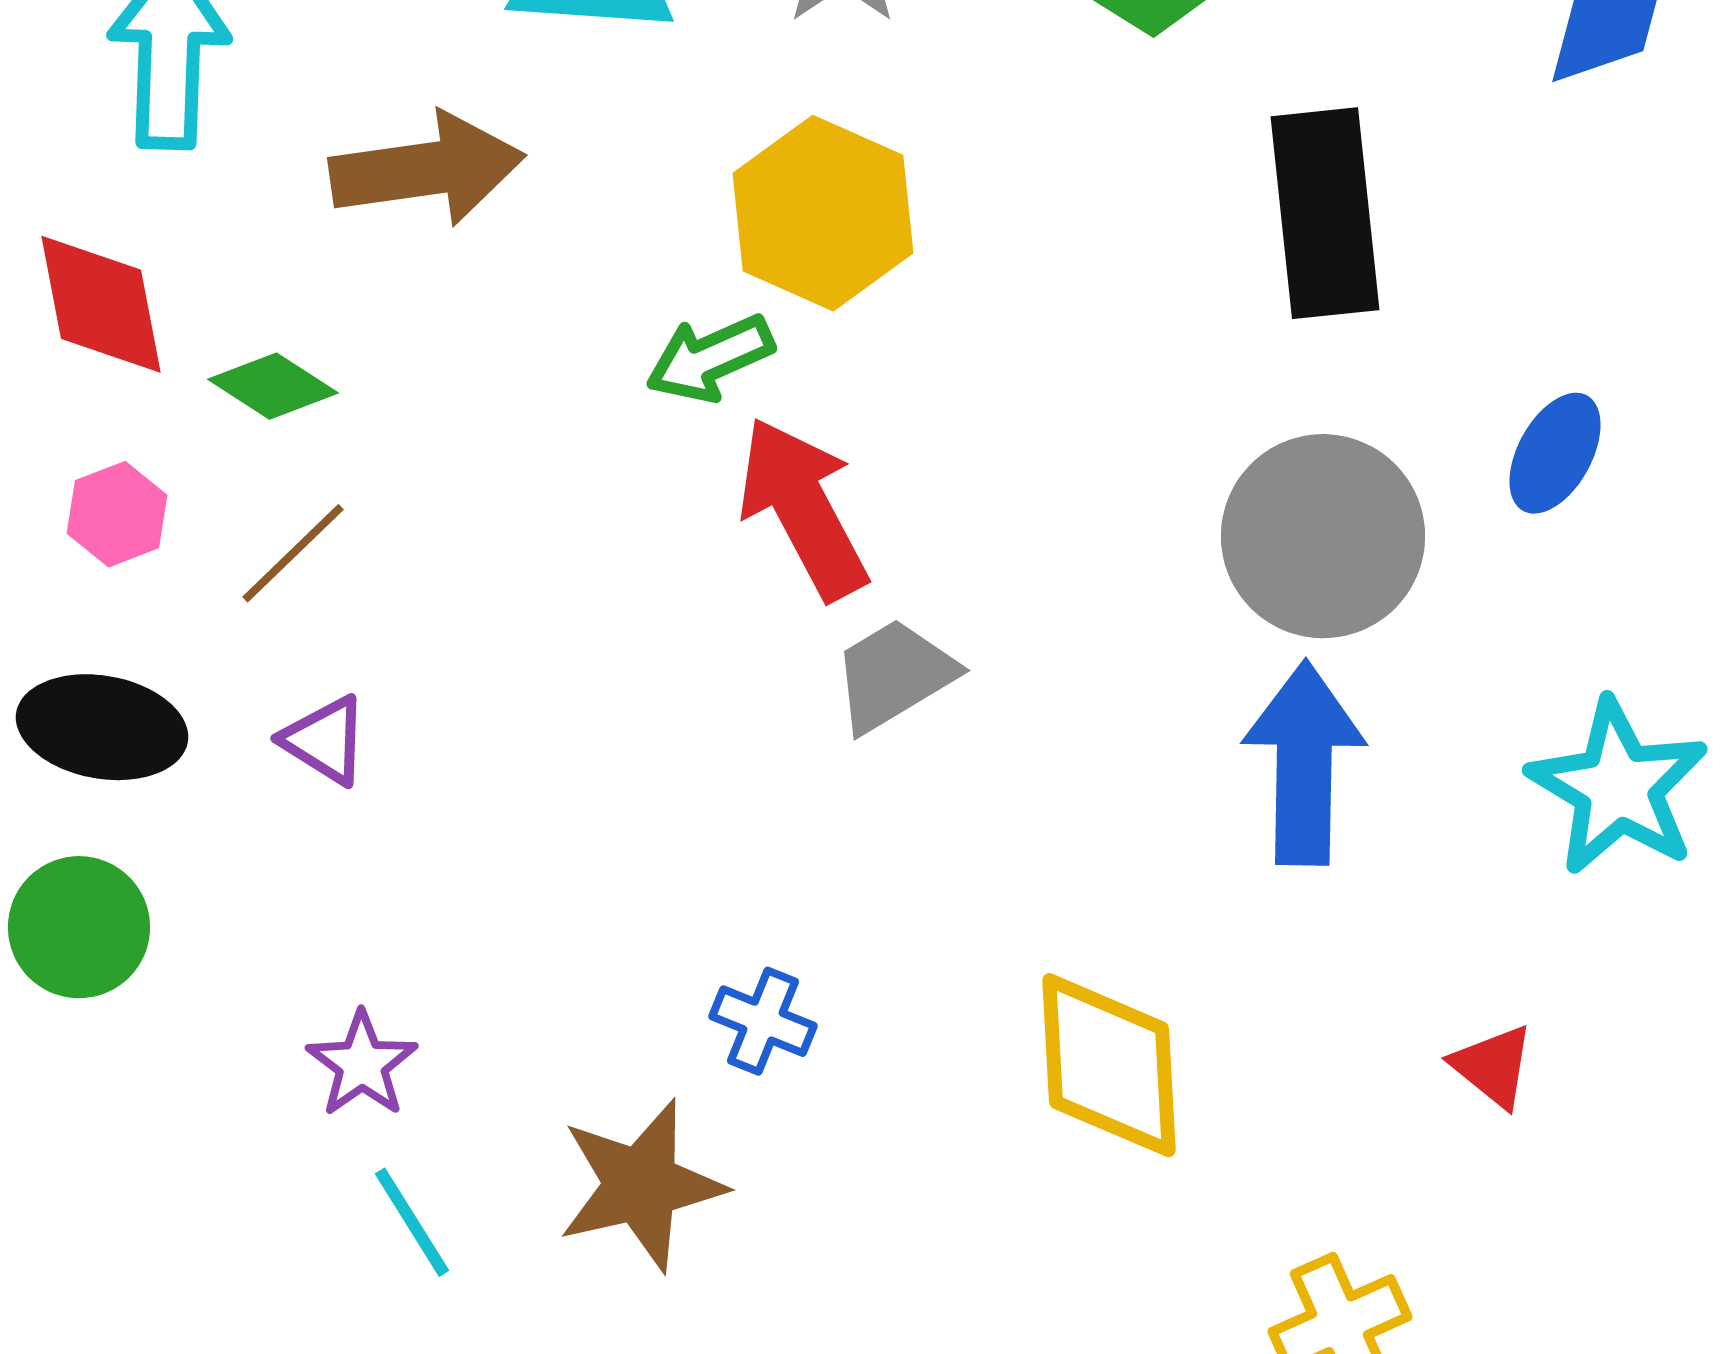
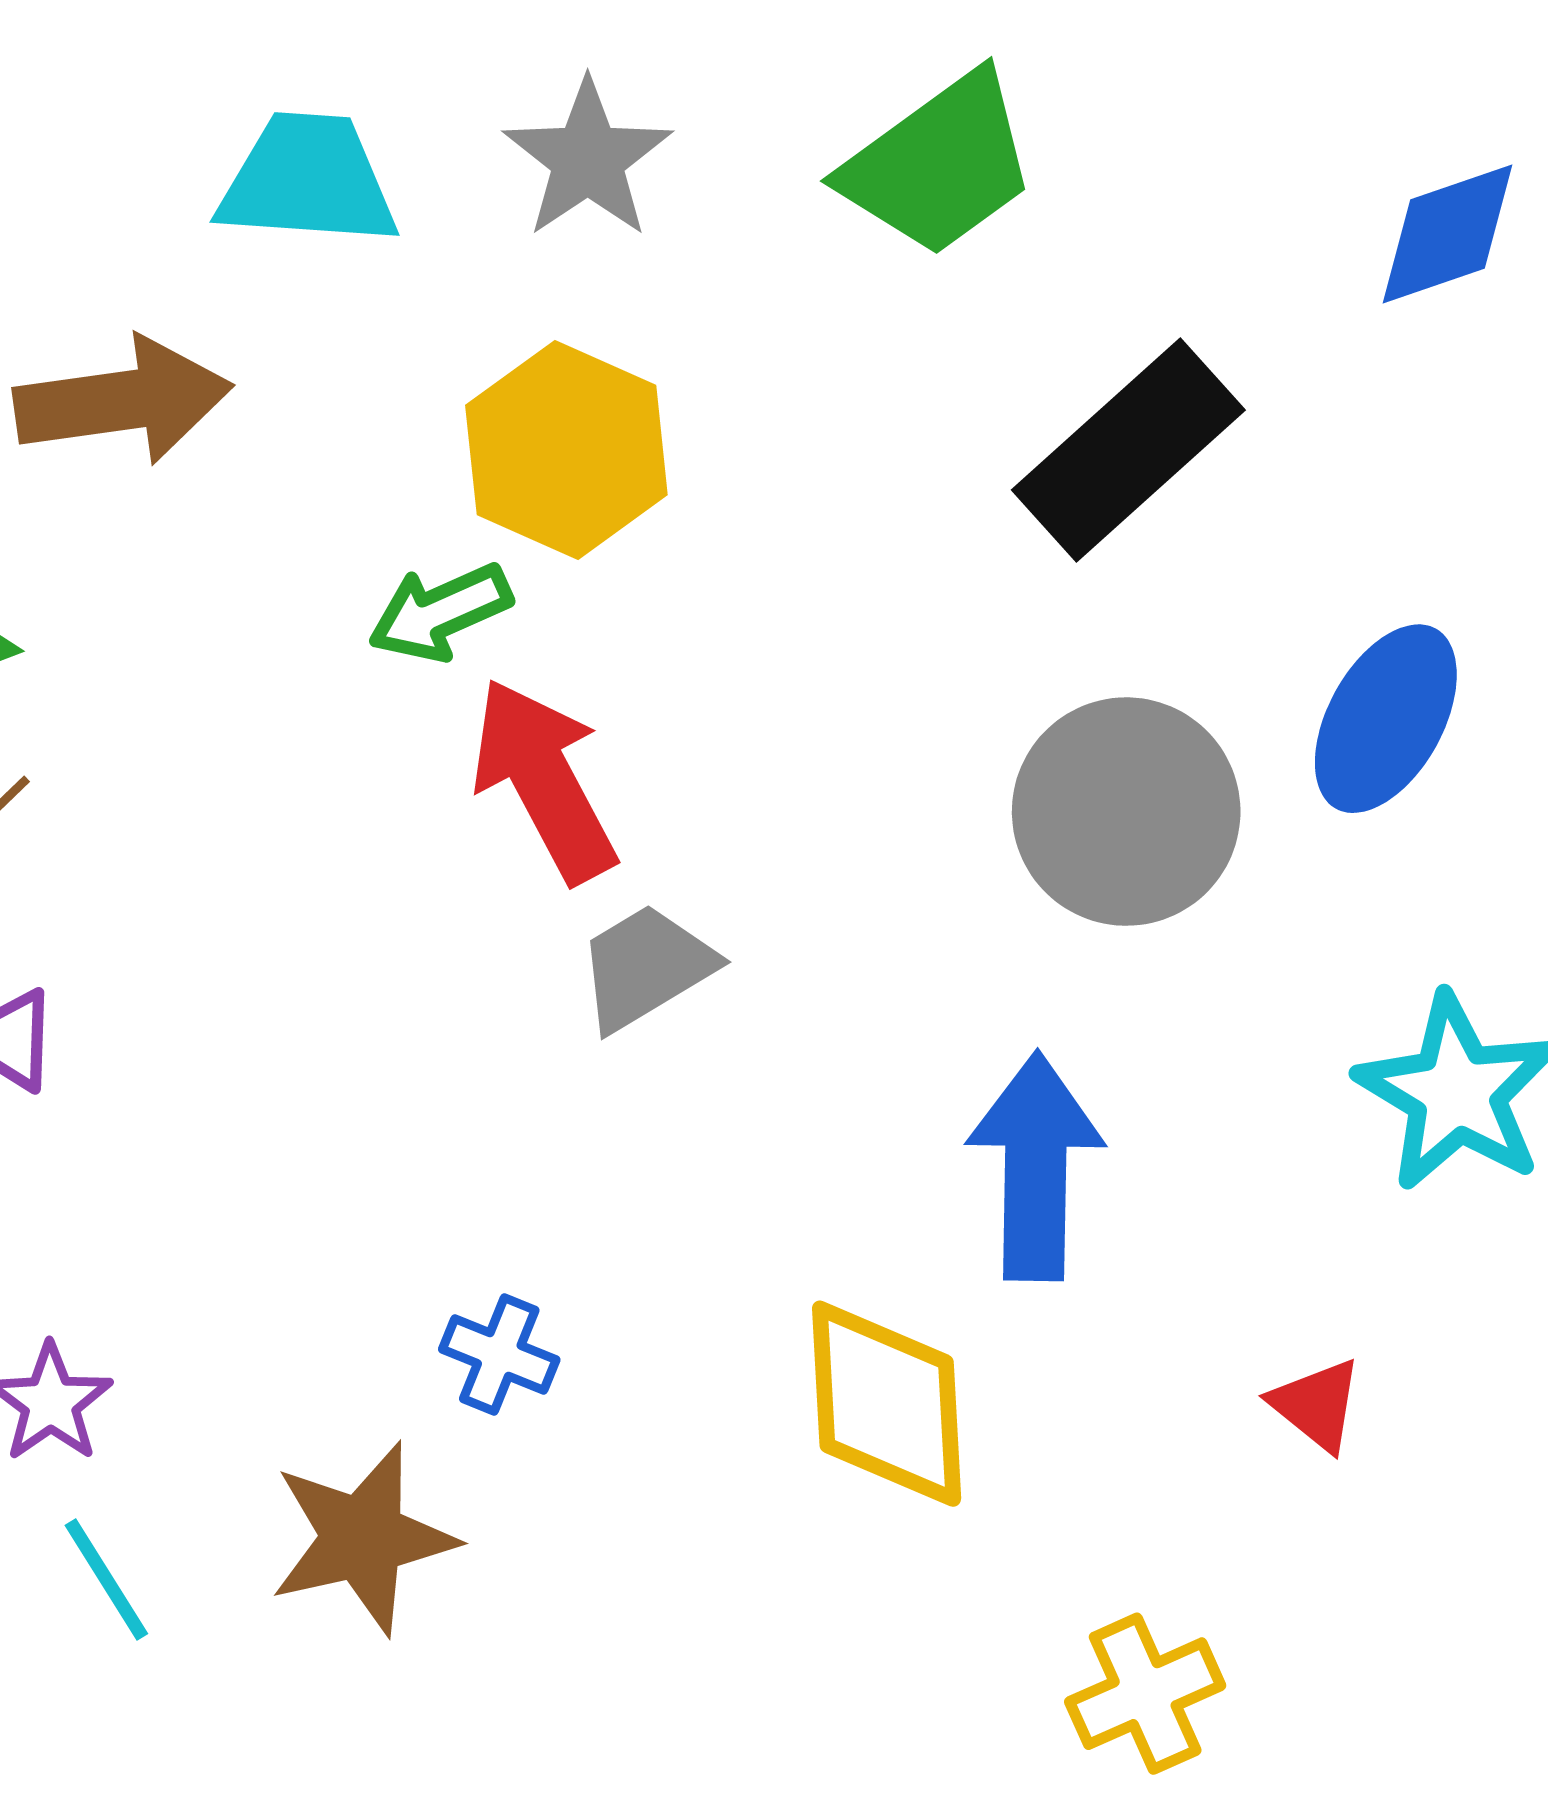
black rectangle: (1325, 213) -> (1128, 450), turned 54
blue ellipse: (1555, 453) -> (1386, 719), size x1.4
blue arrow: (1304, 763) -> (1035, 1166), moved

